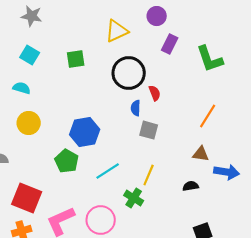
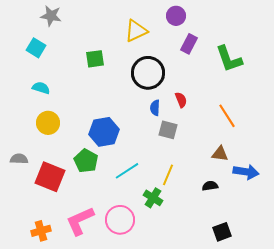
cyan square: (30, 55) -> (36, 48), moved
red semicircle: (155, 93) -> (181, 100), moved
orange line: (208, 116) -> (227, 116), turned -65
red square: (27, 198) -> (50, 177), moved

